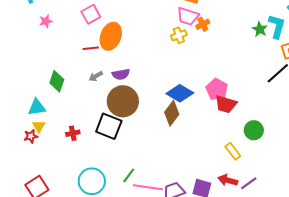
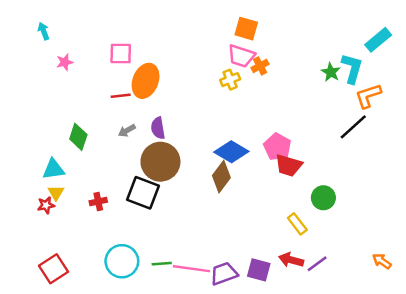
pink square: (91, 14) -> (121, 53), turned 30
purple semicircle: (121, 74) -> (158, 128), turned 90
green line: (129, 175) -> (162, 264), moved, turned 49

